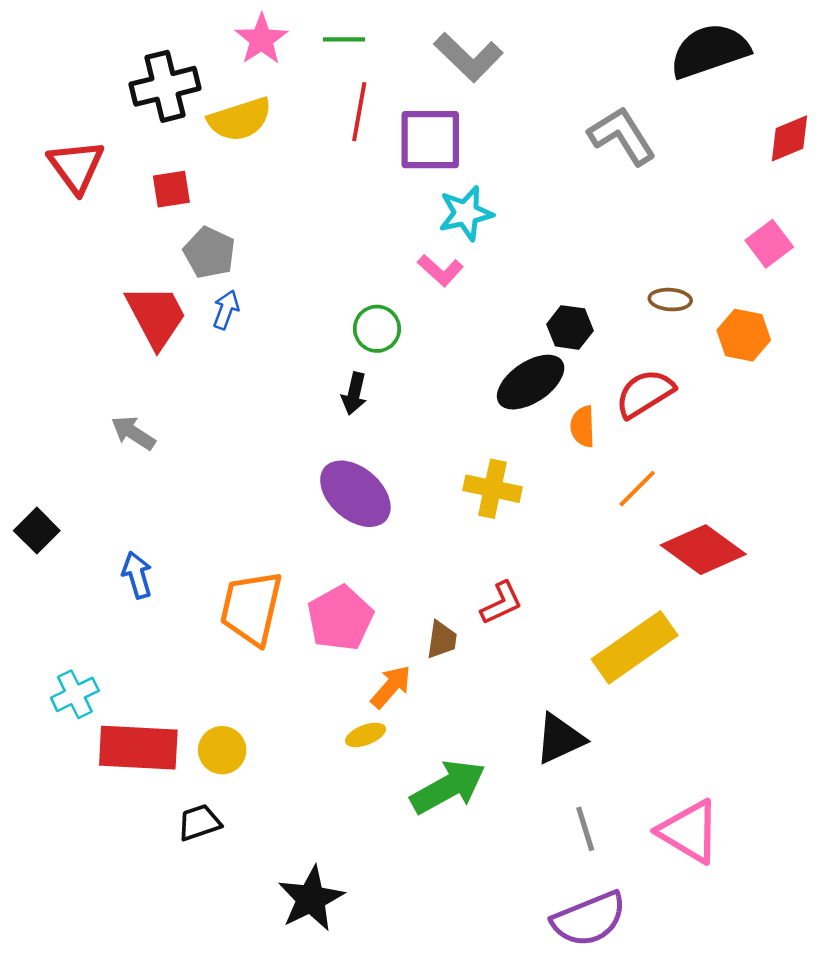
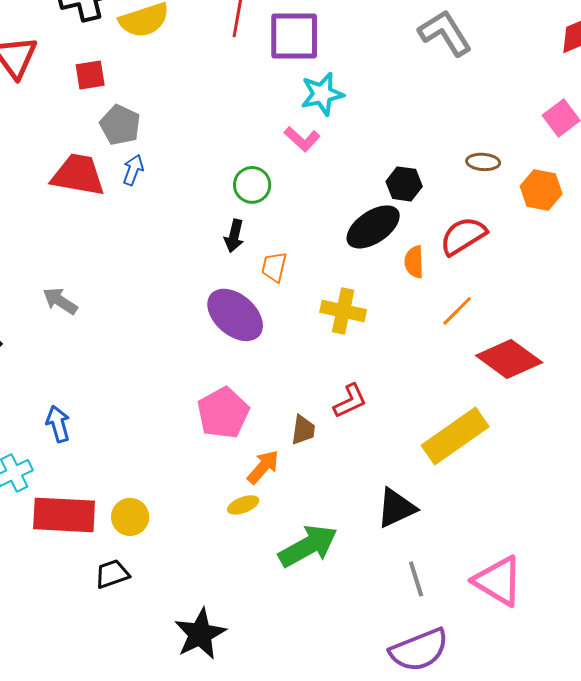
red trapezoid: (156, 316) -> (78, 175), turned -52
gray arrow: (133, 433) -> (60, 301), moved
blue arrow: (137, 575) -> (58, 424), moved
orange trapezoid: (251, 608) -> (274, 267), moved, size x0.5

